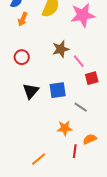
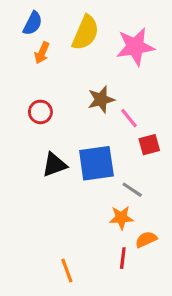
blue square: (58, 90) -> (96, 163), size x1.4
black triangle: (31, 91) -> (54, 165), turned 30
orange star: (65, 128) -> (121, 218), moved
orange line: (39, 159) -> (67, 271), turned -70

